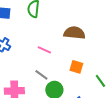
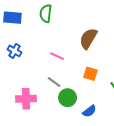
brown semicircle: (74, 33) -> (88, 38), turned -65

